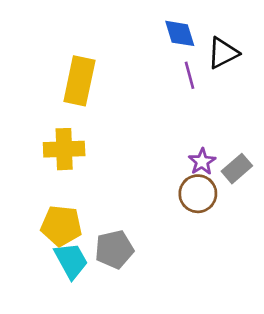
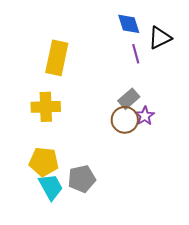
gray rectangle: (237, 169) -> (129, 99), moved
brown circle: (198, 194) -> (125, 120), moved

